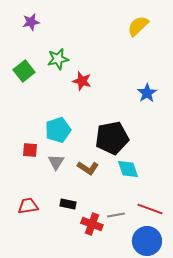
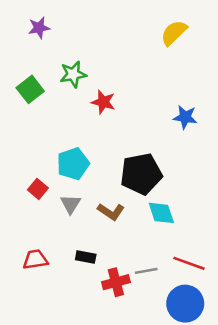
blue star: (147, 93) -> (185, 117), turned -30
red square: (30, 150) -> (38, 189), turned 35
red cross: (92, 224) -> (116, 282), turned -35

